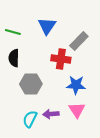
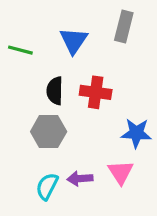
gray rectangle: (79, 41) -> (124, 27), moved, turned -30
black semicircle: (14, 58) -> (55, 91), moved
blue star: (76, 85) -> (136, 133), moved

